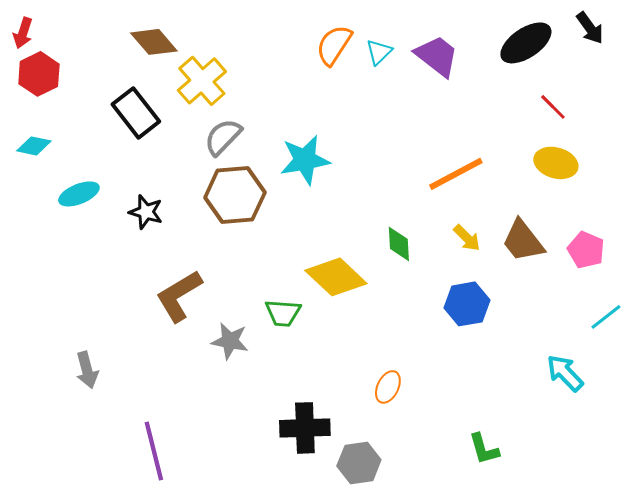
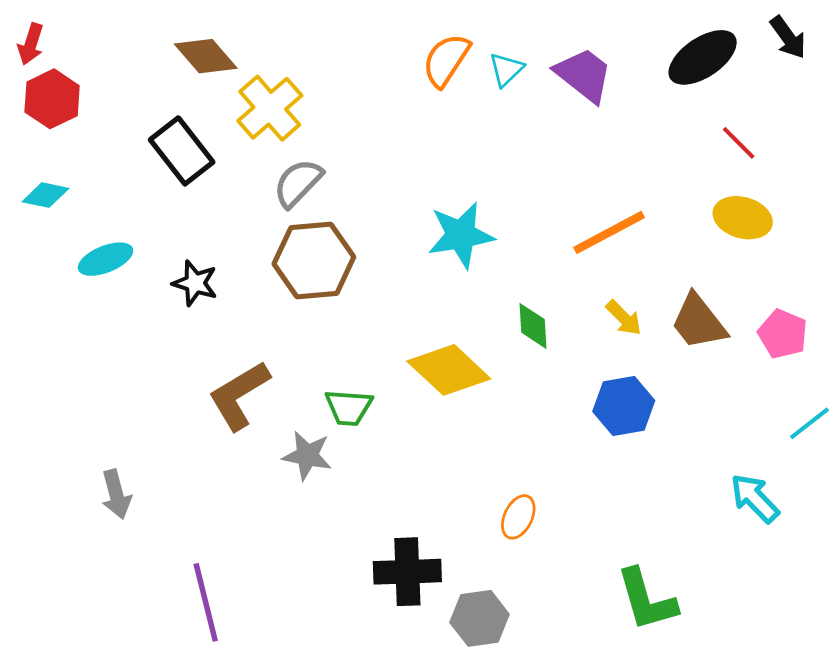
cyan star: (305, 160) -> (461, 235), moved
green trapezoid: (283, 313) -> (349, 407), moved
green L-shape: (484, 449) -> (646, 600), size x1.5

